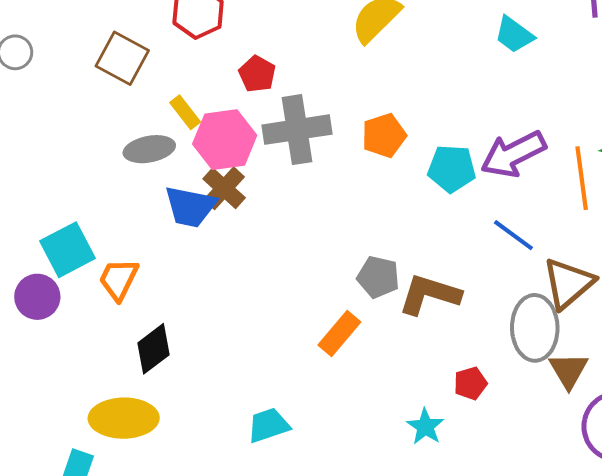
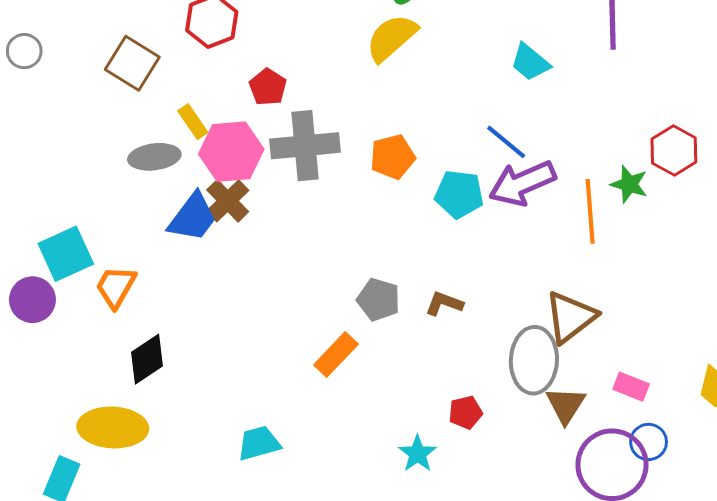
blue trapezoid: (190, 207) -> (193, 217), turned -68
blue line: (513, 235) -> (506, 142), moved
brown L-shape: (429, 294) -> (444, 304), moved, size x0.6

